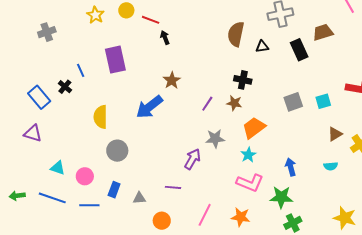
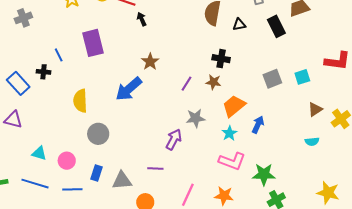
black cross: (65, 87) -> (44, 72), turned -32
blue arrow: (291, 167) -> (258, 125), moved, turned 42
gray triangle: (139, 198) -> (122, 181), size x1.5

